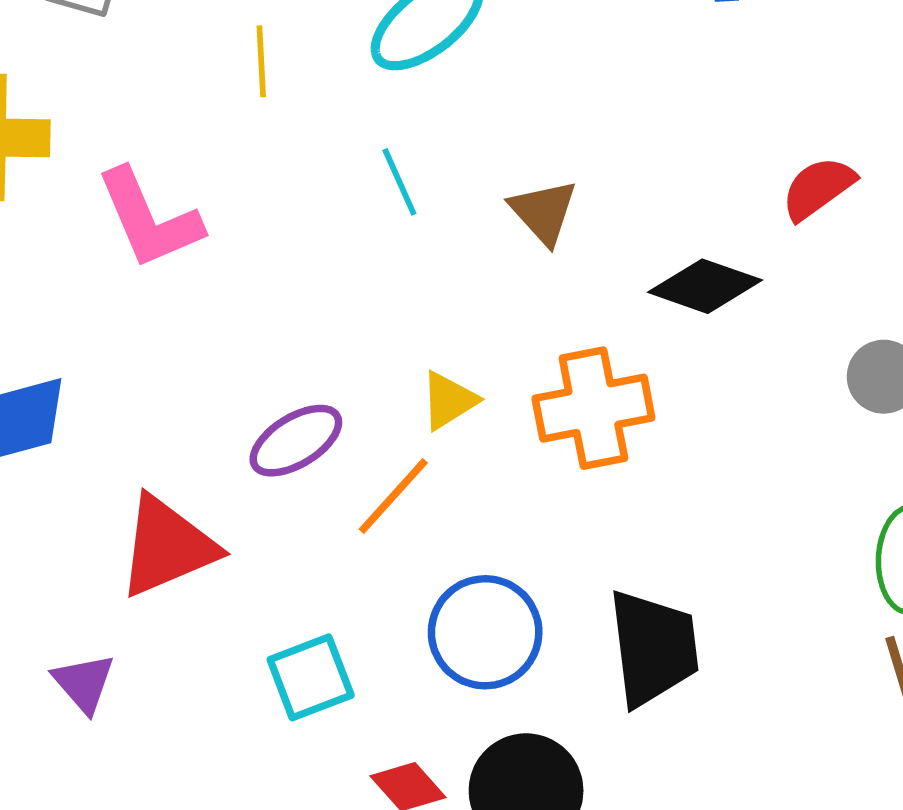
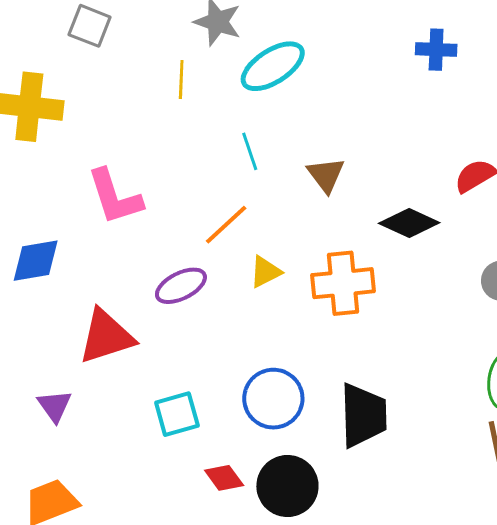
pink L-shape: (149, 219) -> (115, 197), moved
orange line: (393, 496) -> (226, 225), moved

